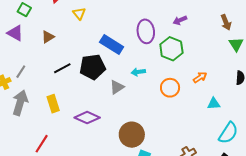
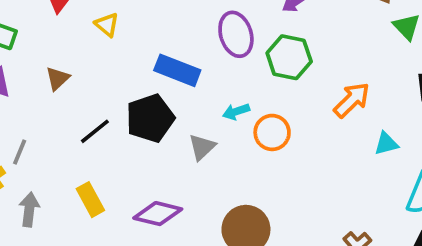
orange arrow: (200, 77) -> (352, 100), size x1.5
orange circle: (170, 88) -> (272, 132), moved
gray arrow: (20, 103) -> (29, 209), size x0.7

